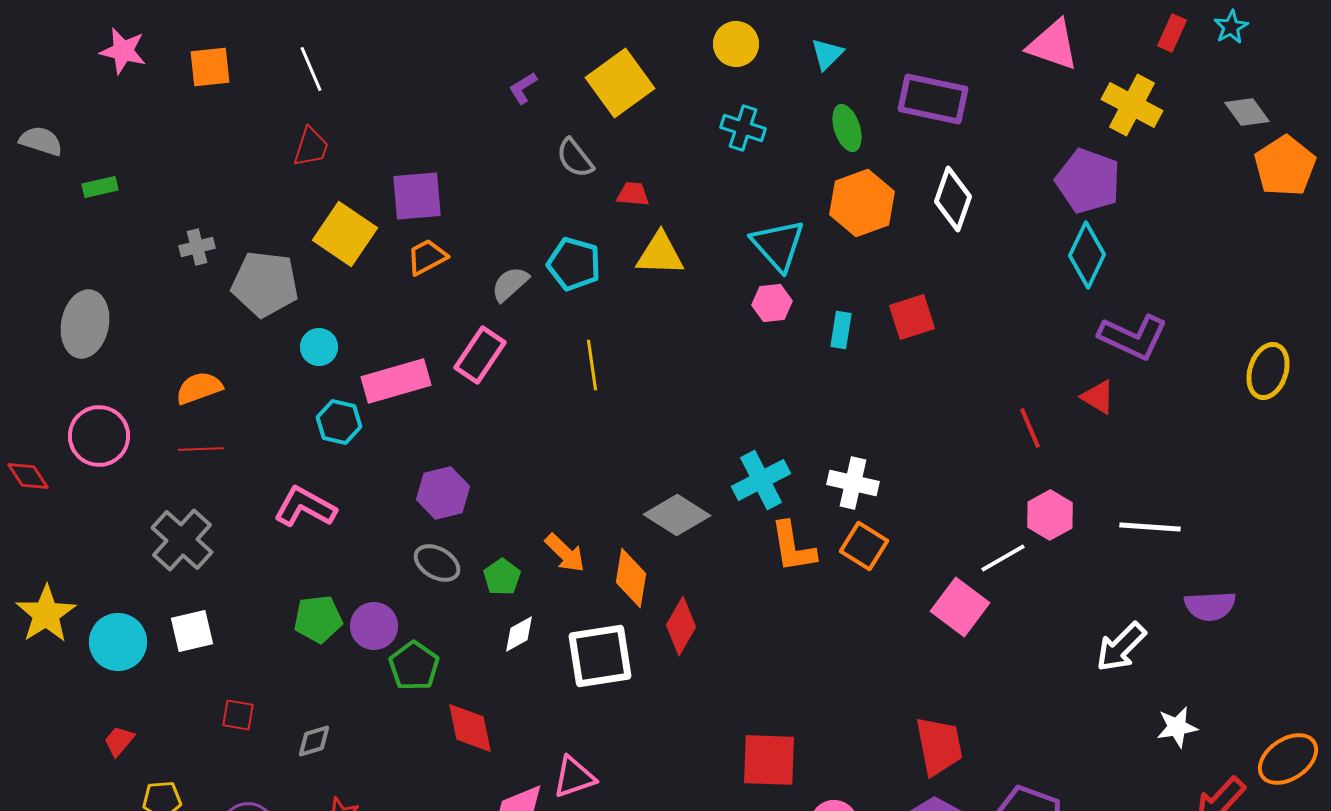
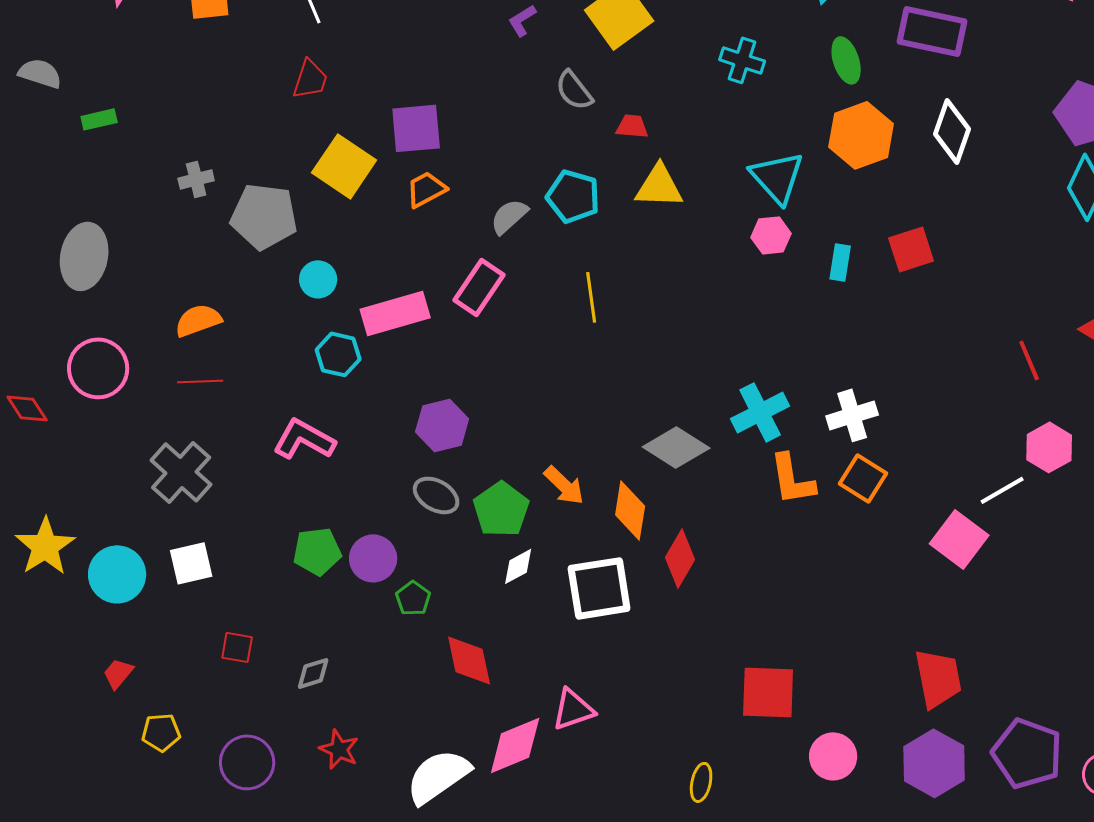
white cross: (853, 483) -> (852, 415), turned -30
green pentagon: (502, 577) -> (501, 509), size x1.5
green pentagon: (414, 666) -> (413, 598), size x0.7

